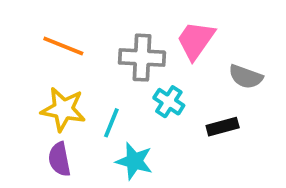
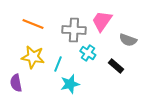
black rectangle: (223, 127) -> (116, 66), turned 56
purple semicircle: (59, 159) -> (16, 83), moved
cyan star: (134, 161) -> (70, 84), turned -30

